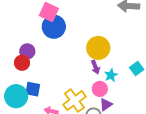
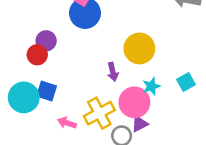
purple arrow: (95, 67) -> (113, 72), moved
pink circle: (100, 89) -> (134, 102), size x1.5

